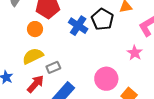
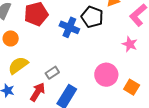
orange circle: (35, 29) -> (11, 38), moved
yellow semicircle: (33, 56) -> (18, 65), moved

